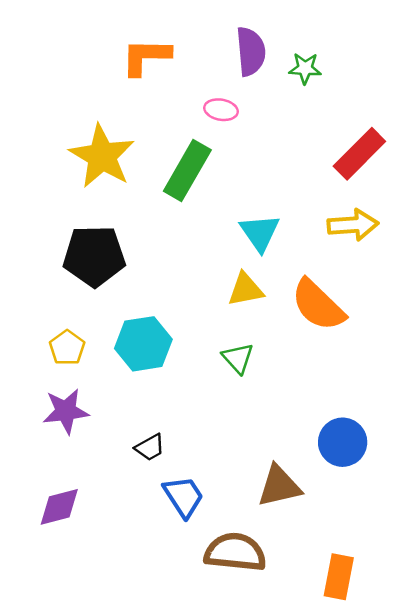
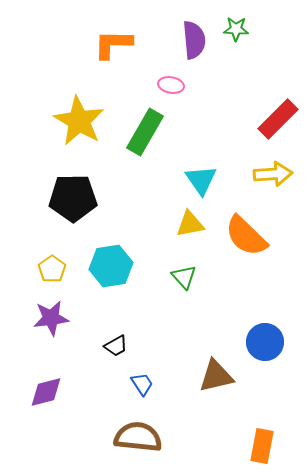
green star: (305, 68) -> (236, 29), moved
blue trapezoid: (183, 497) -> (142, 384), size x0.7
brown semicircle: (235, 552) -> (138, 437), moved

